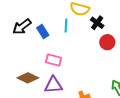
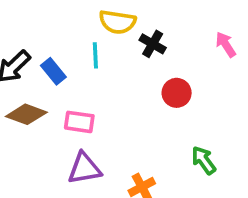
red circle: (107, 42) -> (177, 93), moved
brown diamond: (28, 78) -> (26, 114), moved

